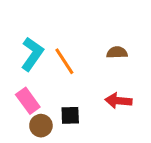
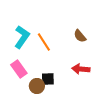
brown semicircle: (117, 52) -> (80, 36), turned -128
brown circle: (41, 126) -> (37, 86), moved

